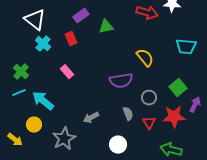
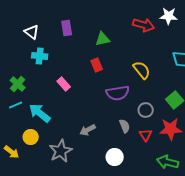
purple rectangle: (81, 16) -> (67, 28), moved, turned -63
white triangle: (35, 20) -> (32, 32), size x0.7
red rectangle: (71, 39) -> (97, 65), moved
cyan cross: (43, 44) -> (40, 56), turned -35

